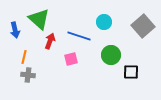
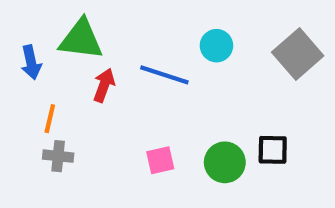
green triangle: (39, 19) -> (81, 39), turned -35
green circle: (111, 55) -> (225, 162), moved
pink square: (71, 59) -> (160, 160), moved

